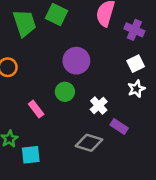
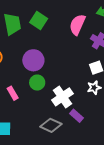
purple circle: (76, 61) -> (33, 60), moved
white cross: (99, 106) -> (62, 97), size x1.5

